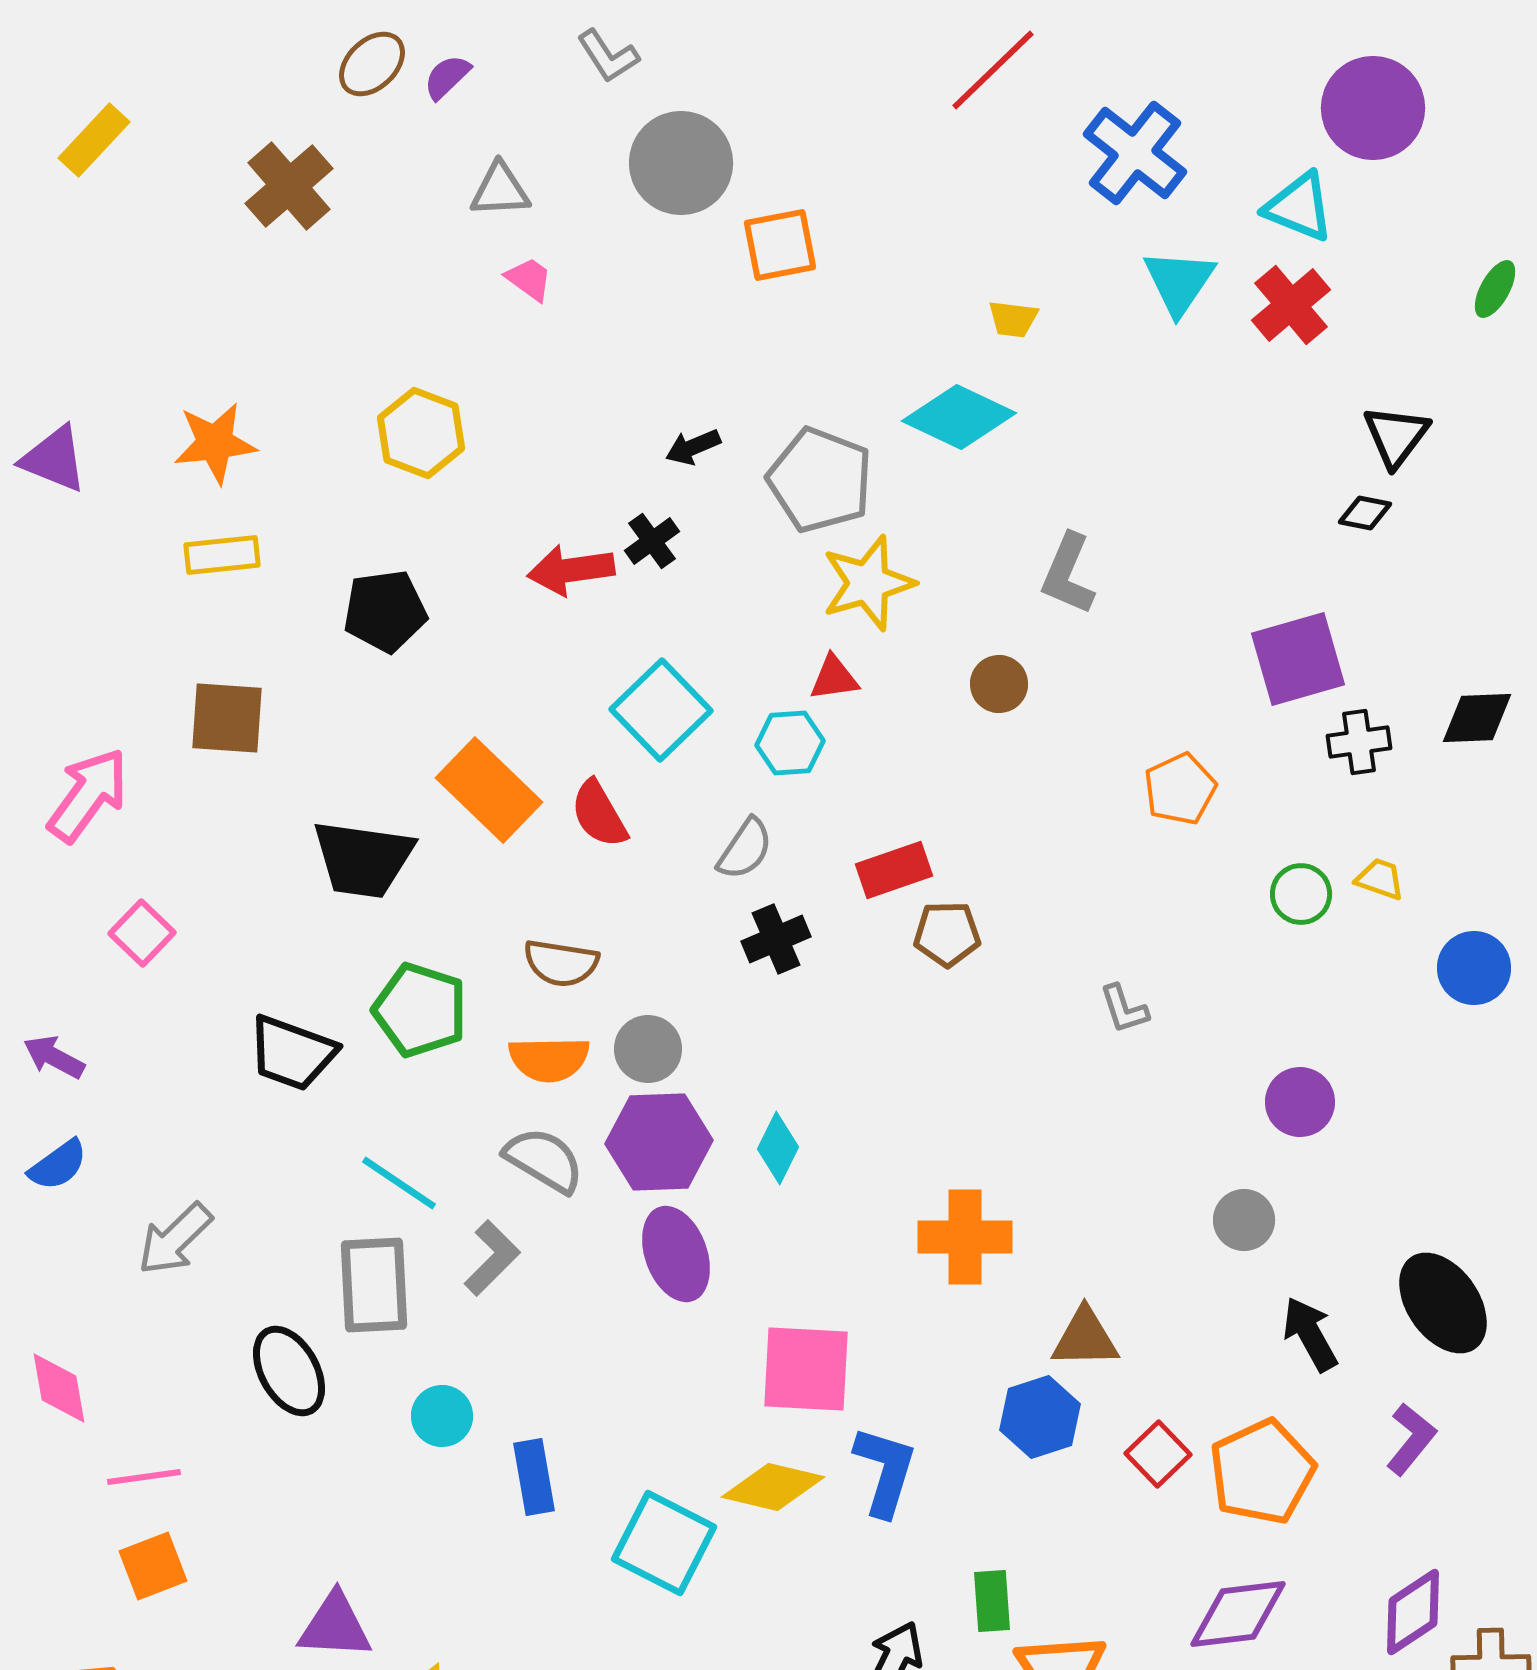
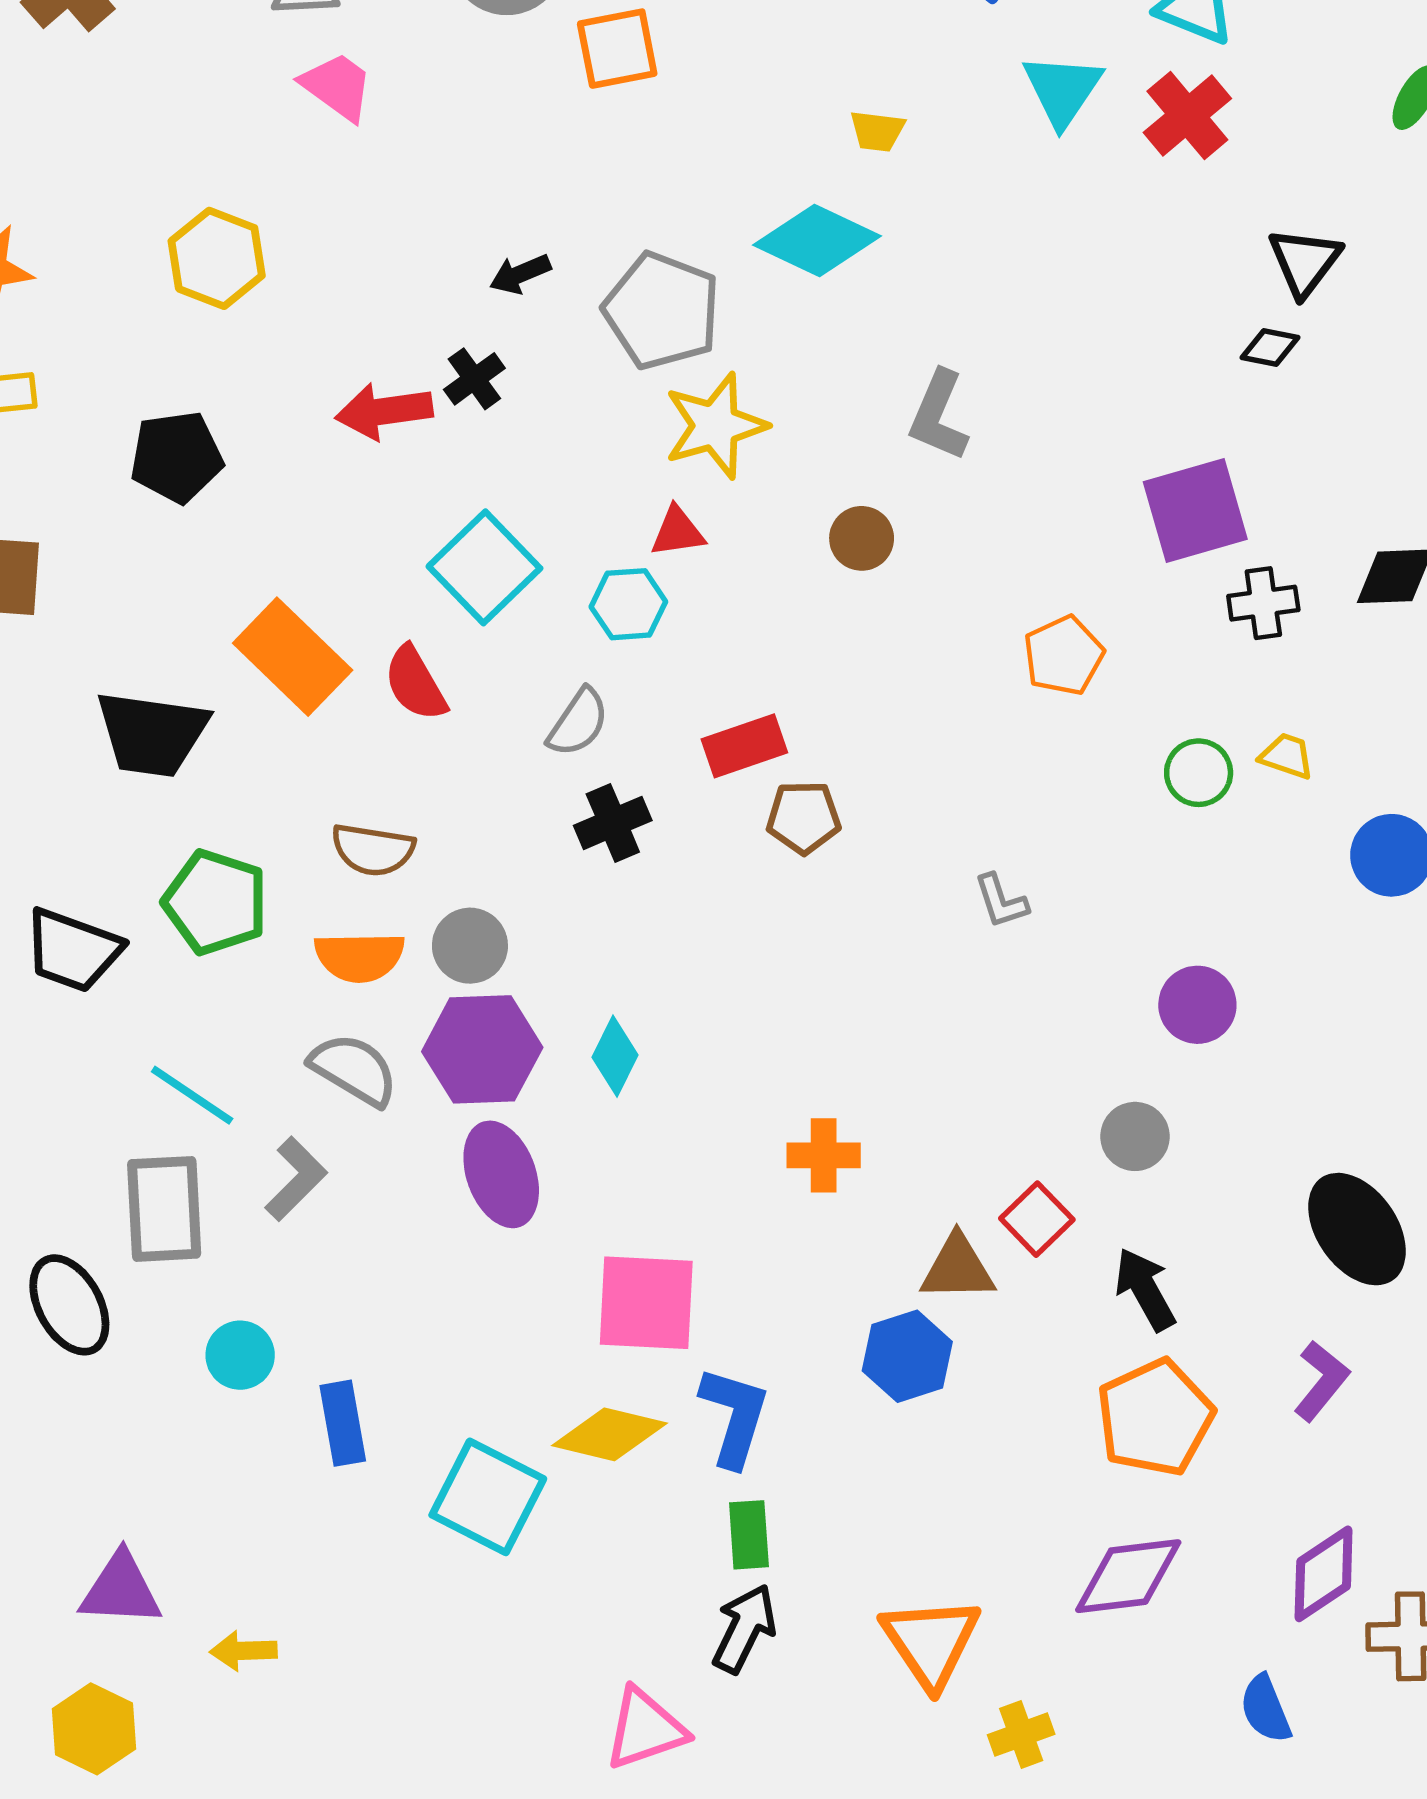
pink trapezoid: (529, 279) -> (337, 86), size x1.4
orange cross: (965, 1237) -> (824, 1155), size x0.7
black arrow: (1310, 1334) -> (1145, 1289), moved
red square: (1158, 1454) -> (1037, 1219), moved
green rectangle: (992, 1601) -> (749, 1535), moved

